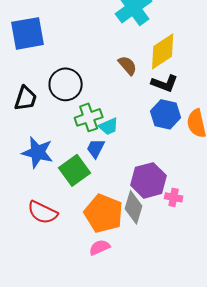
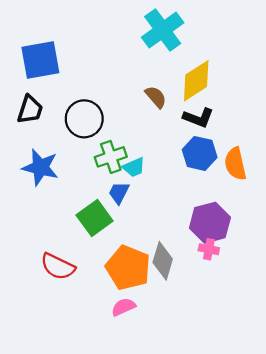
black trapezoid: (26, 98) -> (30, 110), moved
blue star: (38, 152) -> (40, 167), moved
purple hexagon: (149, 180) -> (210, 223), moved

